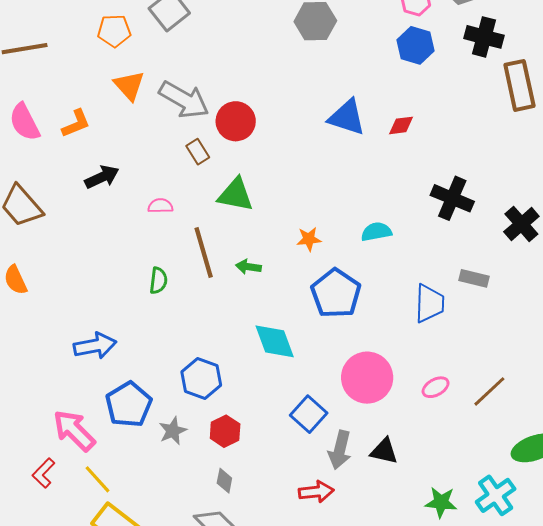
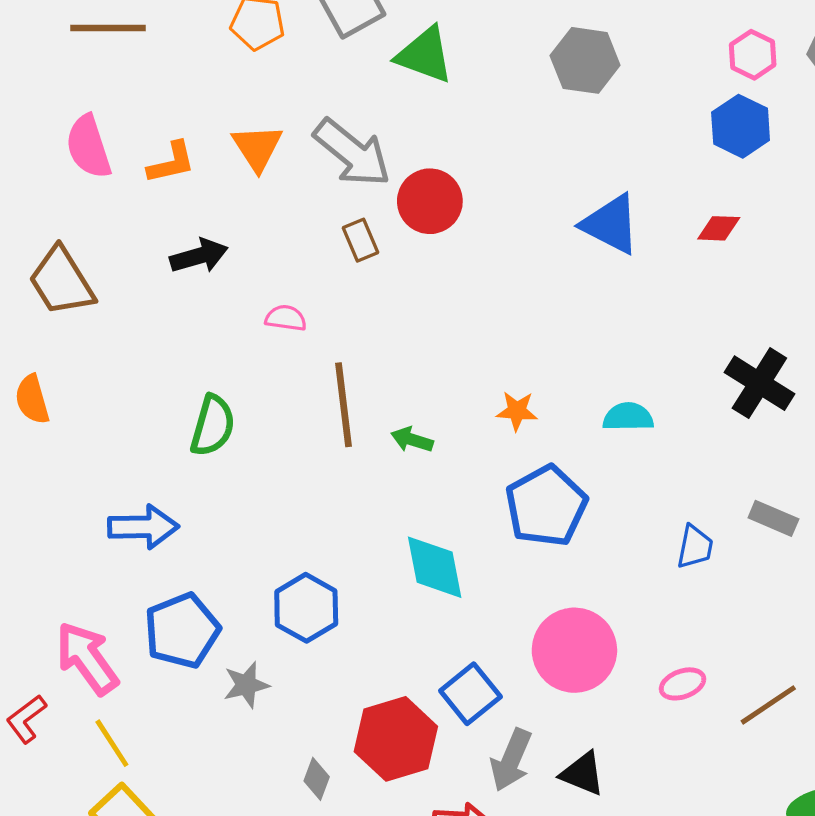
orange triangle: (129, 86) -> (257, 148), moved
red diamond: (401, 125) -> (719, 228), moved
green triangle: (236, 195) -> (425, 55), moved
green semicircle: (158, 281) -> (213, 426), moved, size x1.4
blue trapezoid: (429, 303) -> (695, 547), size x0.7
red hexagon: (225, 431) -> (396, 739), moved, size x1.6

